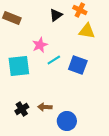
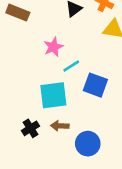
blue square: (78, 65) -> (95, 85), moved
cyan square: (19, 66) -> (53, 95), moved

